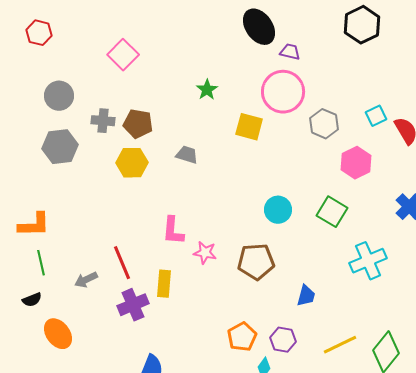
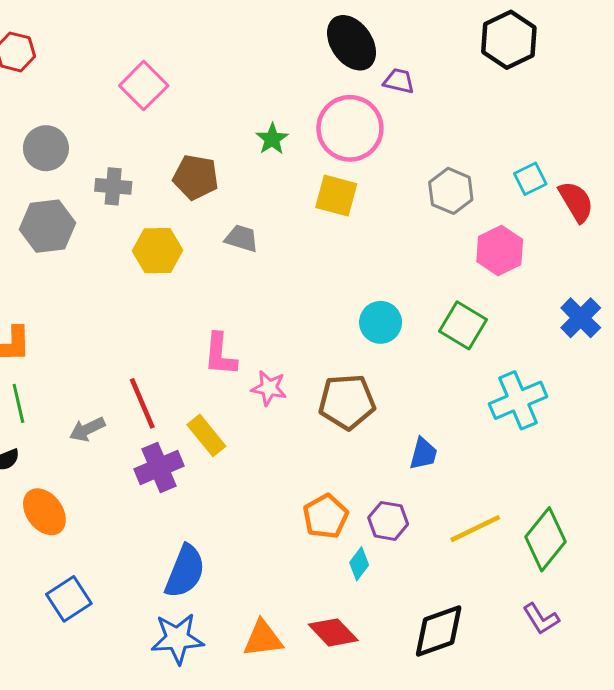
pink circle: (283, 92) -> (350, 128), moved
brown pentagon: (138, 124) -> (196, 177), moved
yellow rectangle: (164, 284) -> (206, 435), turned -44

